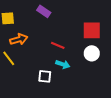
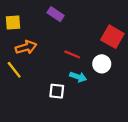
red square: (92, 30) -> (112, 37), turned 30
white circle: (92, 53) -> (102, 64), moved

